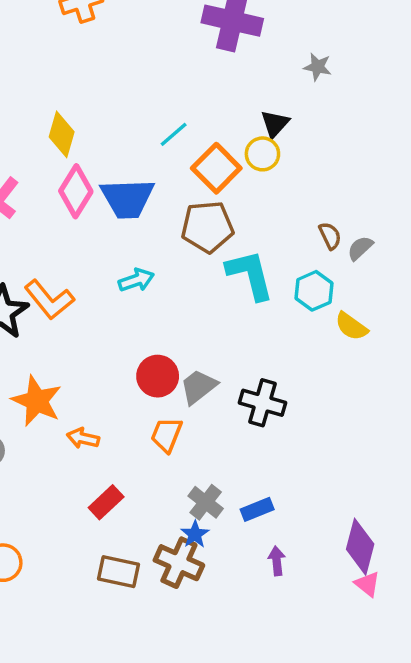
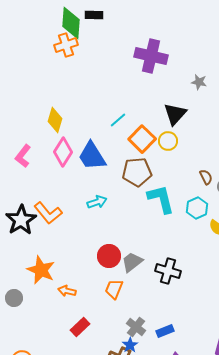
black triangle: (275, 124) -> (175, 114), size x1.4
yellow circle: (262, 154) -> (168, 141), moved
blue trapezoid: (127, 198) -> (92, 156), turned 60

